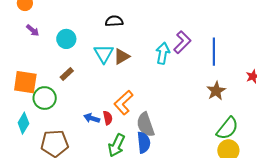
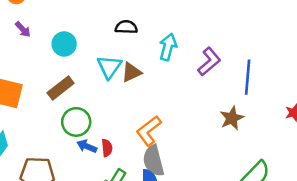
cyan arrow: (163, 53) -> (168, 47), moved
brown rectangle: (67, 74) -> (61, 88), size x1.5
brown star: (216, 91) -> (232, 118), moved
green circle: (45, 98) -> (76, 122), moved
orange L-shape: (123, 103) -> (149, 131), moved

